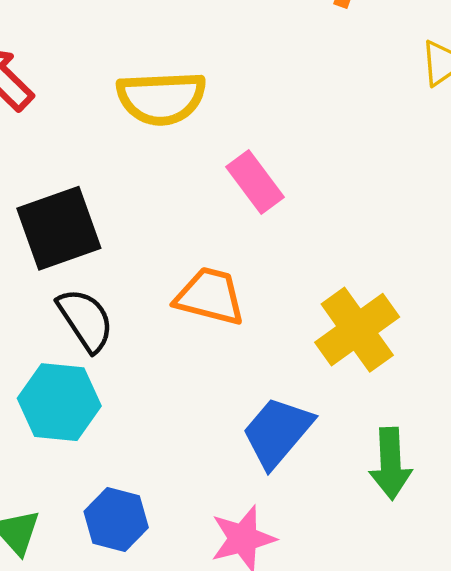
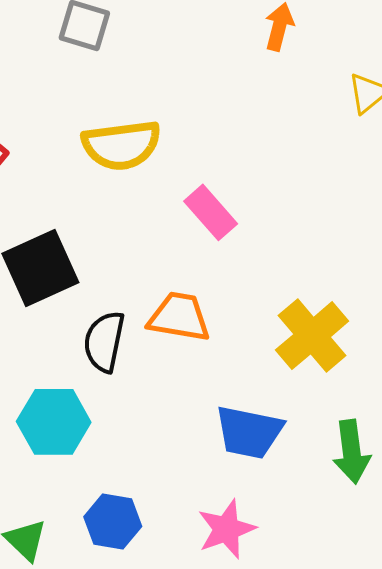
black semicircle: (85, 320) -> (104, 342), moved, turned -130
blue trapezoid: (277, 432) -> (249, 432), turned -114

